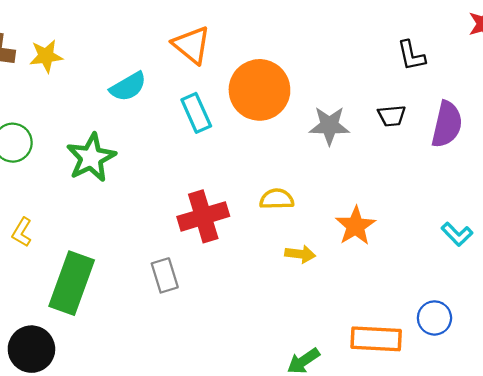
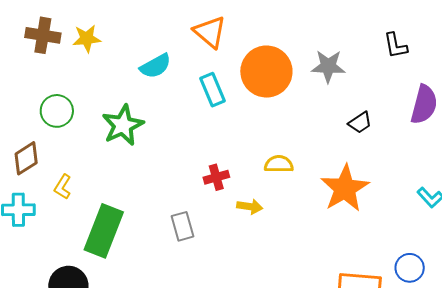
black trapezoid: (392, 116) -> (360, 123), moved, turned -30
gray star: (329, 126) -> (328, 66), moved
red cross: (203, 216) -> (216, 177), size x0.6
orange star: (356, 226) -> (345, 188), size x1.4
yellow arrow: (300, 254) -> (250, 207), moved

